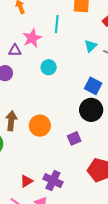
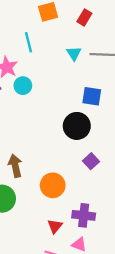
cyan circle: (49, 67) -> (23, 86), moved
black circle: (91, 110) -> (77, 126), moved
orange circle: (40, 126) -> (53, 185), moved

